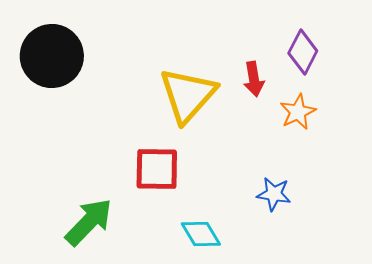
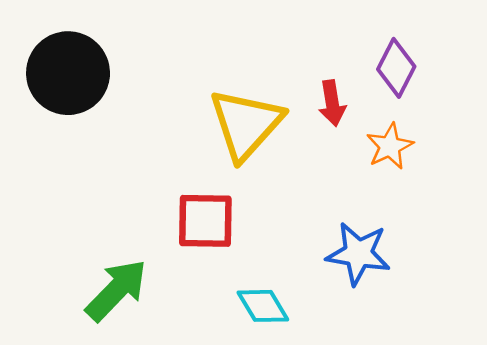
blue star: (274, 194) -> (358, 254), size x1.4

